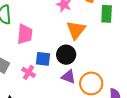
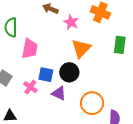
green rectangle: (107, 14) -> (120, 45), moved
purple triangle: (68, 77) -> (59, 93), moved

